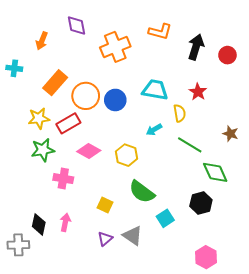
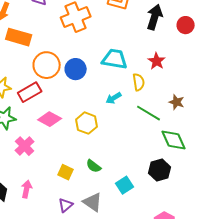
orange rectangle: (55, 83) -> (19, 37), moved, turned 65
brown star: (231, 134) -> (177, 102), moved
pink cross: (63, 179) -> (25, 146), turned 36
green semicircle: (142, 192) -> (94, 166), moved, size x0.6

